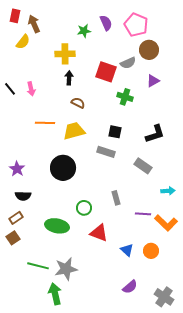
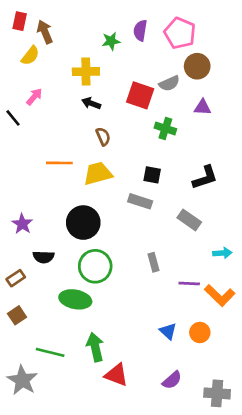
purple semicircle: (106, 23) -> (140, 30), turned -147
black arrow: (69, 78) -> (91, 103), turned -72
purple triangle: (153, 81) -> (202, 107), turned 32
pink arrow: (31, 89) -> (34, 97), moved, turned -128
brown semicircle: (78, 103) -> (103, 136), turned 40
black semicircle: (23, 196) -> (44, 257), moved
green circle: (84, 208) -> (95, 266), moved, size x1.6
brown rectangle: (16, 218) -> (16, 278), moved
red triangle: (99, 233) -> (116, 375), moved
gray star: (66, 269) -> (22, 380), moved, turned -30
green arrow: (55, 294) -> (95, 347), moved
gray cross: (164, 297) -> (217, 393), turned -30

